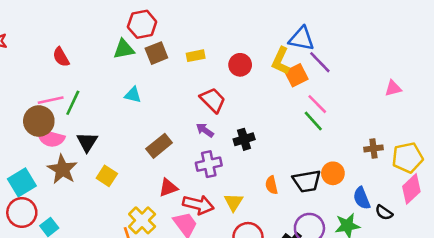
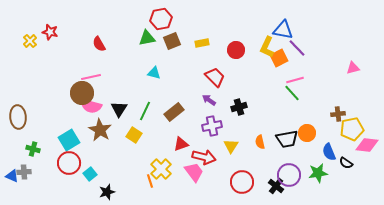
green line: (73, 103) -> (145, 111), moved
pink line: (317, 104) -> (295, 80), turned -60
yellow pentagon: (407, 158) -> (352, 129), moved
pink diamond: (411, 189) -> (367, 145), turned 50
yellow triangle: (234, 202) -> (231, 146), moved

